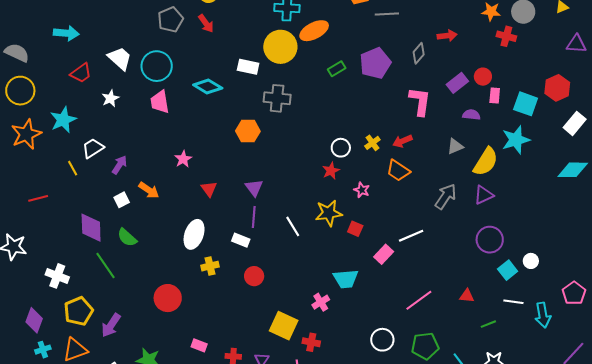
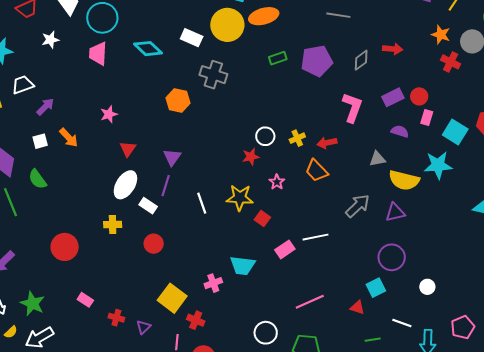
yellow semicircle: (486, 162) -> (404, 180), turned 60
white ellipse: (194, 234) -> (125, 185), moved
cyan square: (508, 270) -> (376, 288), moved

